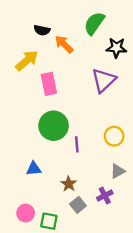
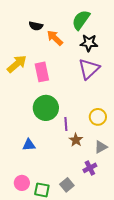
black star: (116, 48) -> (89, 43), moved
yellow arrow: (27, 61) -> (17, 64), moved
brown star: (69, 184) -> (76, 140), moved
gray square: (78, 205) -> (67, 185), moved

